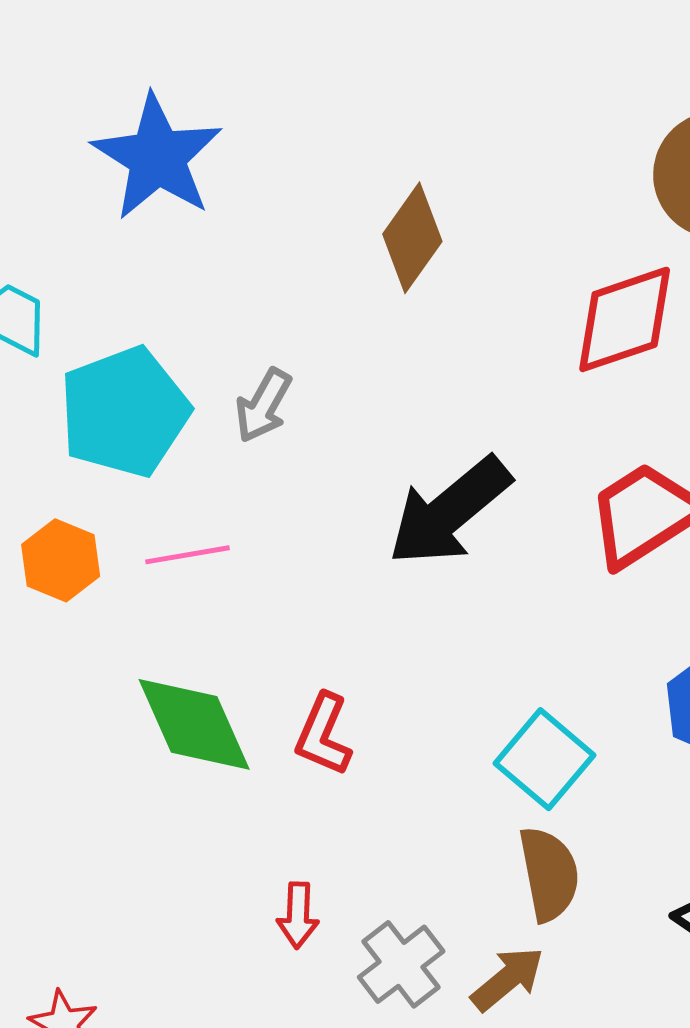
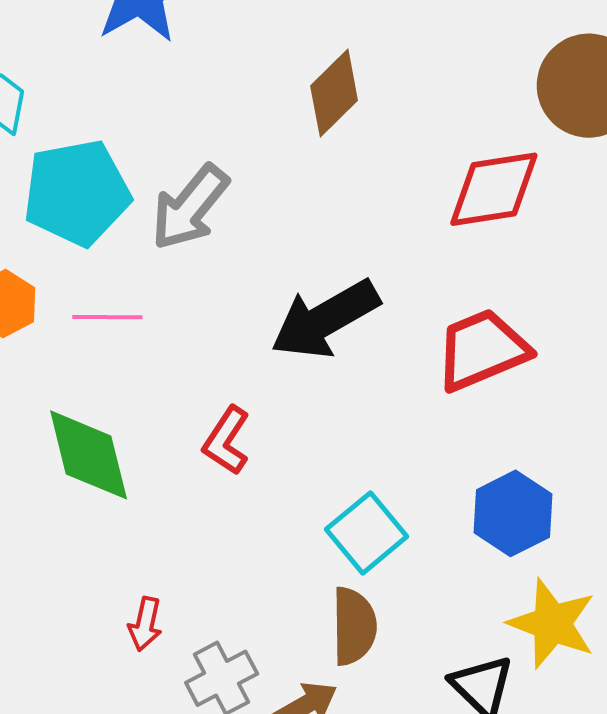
gray arrow: (263, 405) -> (190, 207), size x1.5
red L-shape: (323, 735) -> (227, 441), moved

